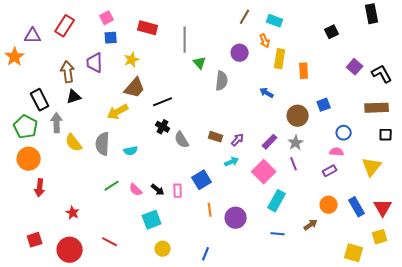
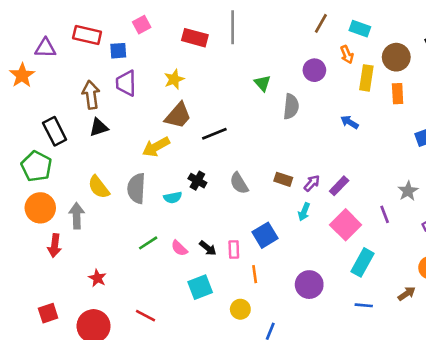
red rectangle: (65, 26) -> (87, 35), turned 70
blue square: (111, 38) -> (118, 51), moved
gray line: (185, 40) -> (233, 27), moved
brown circle: (298, 116) -> (396, 57), moved
gray arrow: (57, 123) -> (77, 216), moved
black cross: (163, 127) -> (197, 181), moved
purple rectangle: (270, 142) -> (339, 186), moved
gray star: (296, 143) -> (408, 191), moved
cyan arrow: (232, 162) -> (304, 212), turned 136
orange line: (210, 210) -> (255, 274), moved
yellow circle: (163, 249) -> (240, 309), moved

